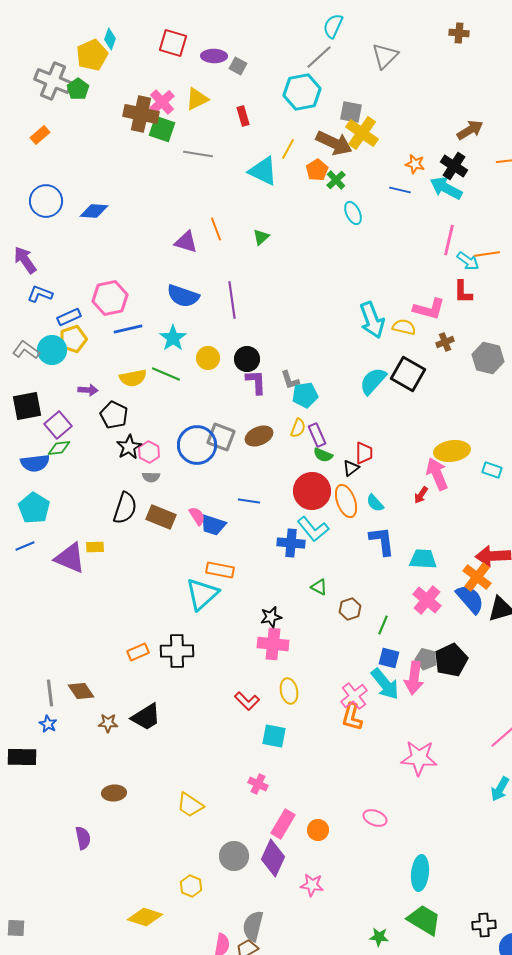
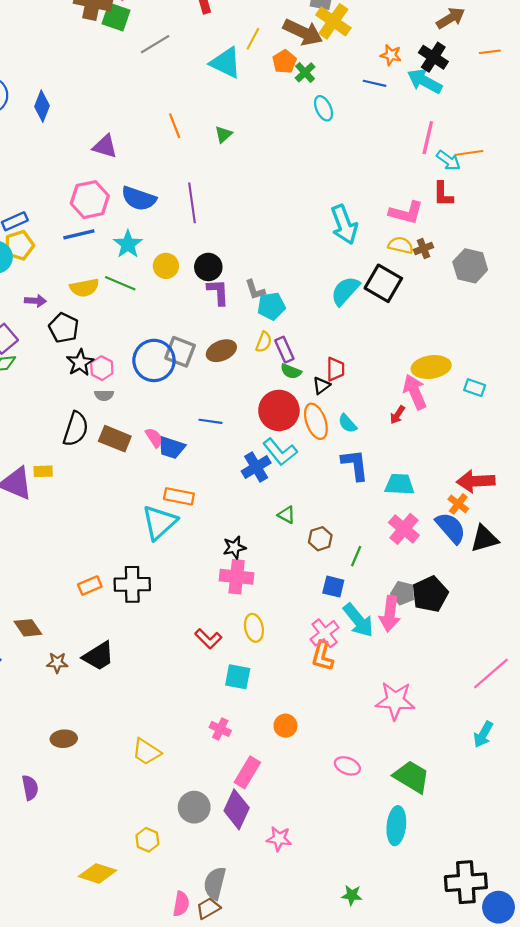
gray line: (198, 154) -> (155, 44), turned -40
blue diamond: (94, 211) -> (42, 106), turned -72
purple triangle: (186, 242) -> (105, 146), moved
pink hexagon: (110, 298) -> (90, 200), moved
yellow semicircle: (404, 327) -> (401, 245), moved
blue cross: (291, 543) -> (256, 467), turned -36
orange cross: (477, 577) -> (458, 504), size x0.7
blue square: (389, 658) -> (333, 587), moved
orange circle: (318, 830) -> (285, 726), moved
green trapezoid: (424, 920) -> (412, 777), moved
black cross: (484, 925) -> (466, 882), size x1.6

